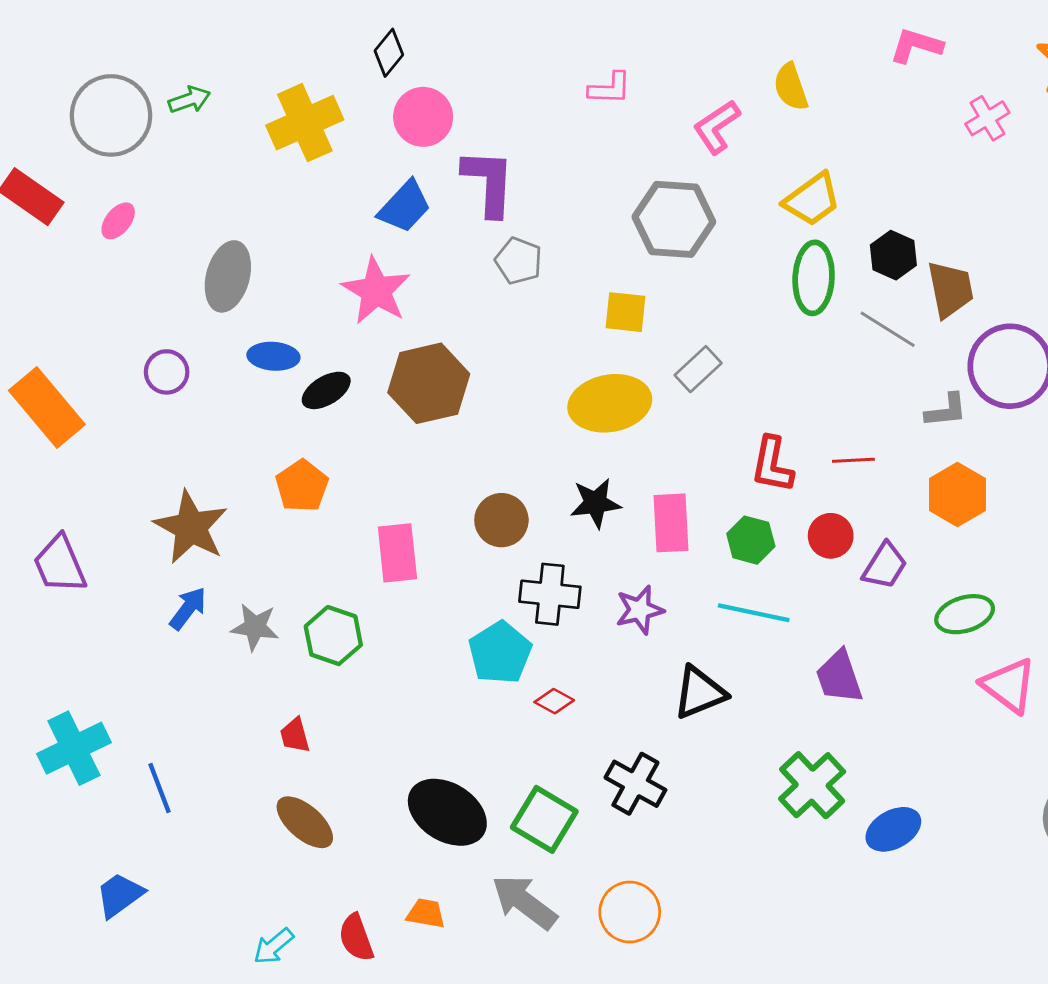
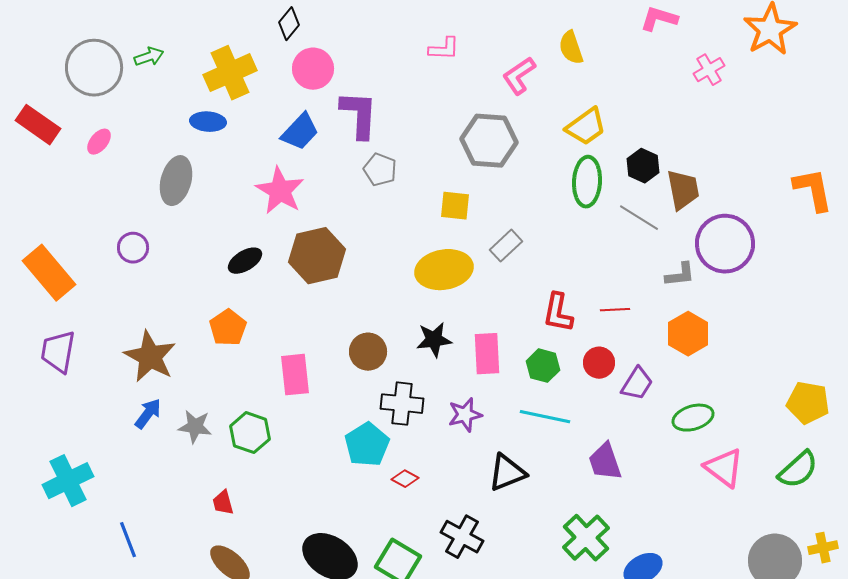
blue ellipse: (273, 356) -> (208, 122), moved
purple trapezoid: (60, 564) -> (58, 352), moved, turned 33
cyan cross: (74, 748) -> (68, 481), moved

